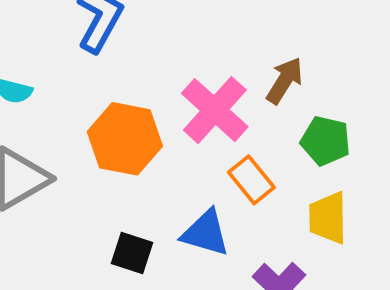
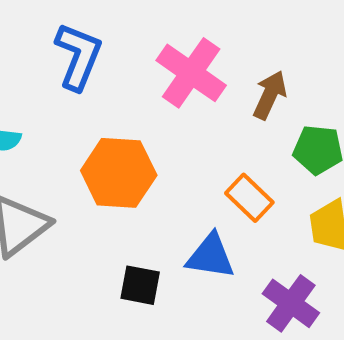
pink cross: (215, 110) -> (191, 73), moved

